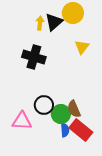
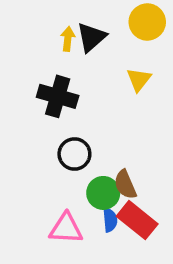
yellow circle: (73, 13) -> (147, 22), moved
black circle: (44, 105) -> (74, 154), moved
pink triangle: (22, 121) -> (66, 228), moved

